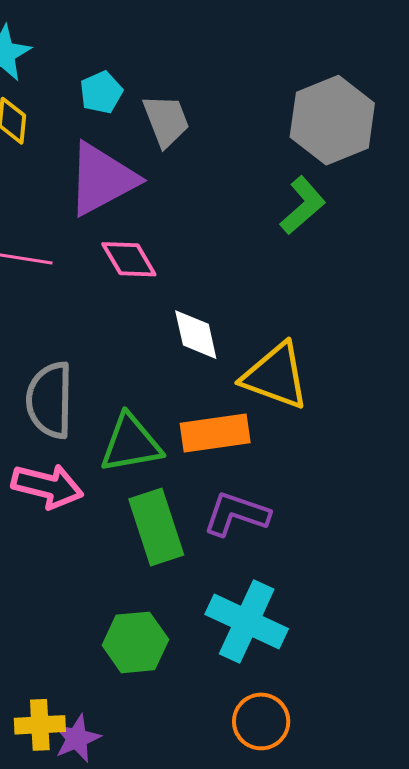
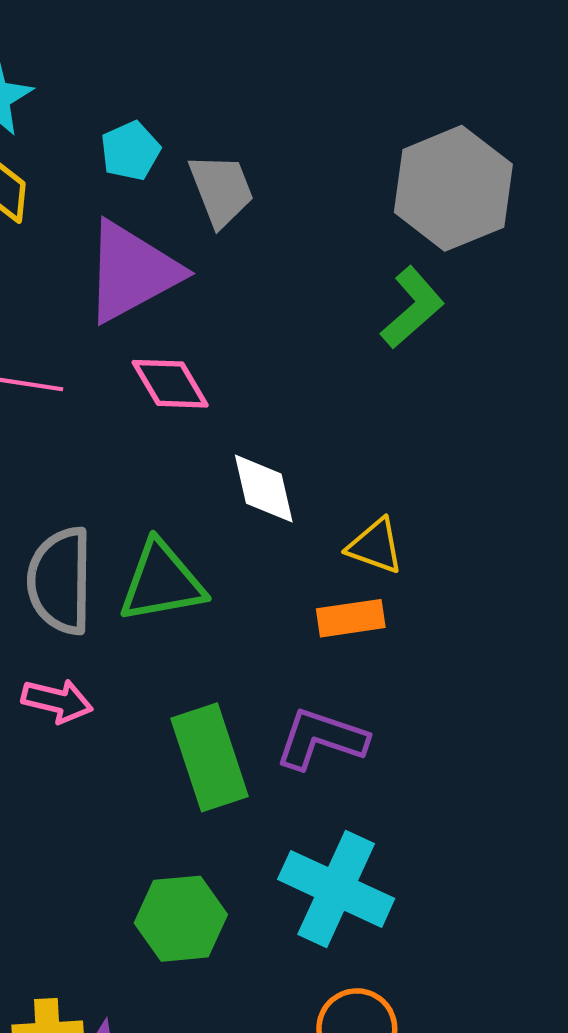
yellow triangle: (276, 376) -> (375, 546), size x0.6
orange rectangle: (215, 433) -> (351, 618), moved, size x0.7
green triangle: (131, 443) -> (162, 582), moved
pink arrow: (47, 486) -> (57, 701), size x0.7

